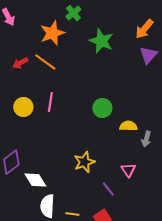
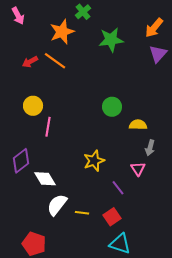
green star: (101, 41) -> (111, 40), turned -30
pink line: (50, 102) -> (48, 127), moved
gray arrow: (146, 139) -> (150, 148), moved
white semicircle: (47, 206) -> (57, 205), turned 35

